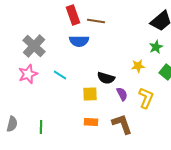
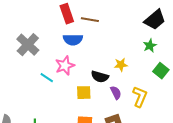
yellow star: (138, 66) -> (121, 65), moved
pink star: (28, 74) -> (65, 66), moved
cyan line: (60, 75) -> (47, 78), moved

